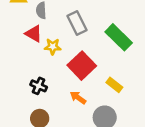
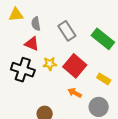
yellow star: (53, 47) -> (50, 64), moved
black cross: (39, 86) -> (23, 70), moved, size x1.6

